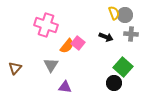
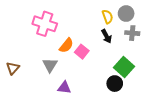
yellow semicircle: (114, 13) -> (108, 17), moved
black arrow: (106, 37) -> (106, 36), turned 40
pink square: (78, 43) -> (82, 52), moved

